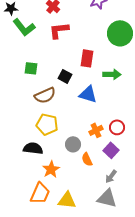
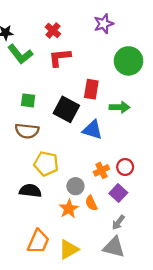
black square: (65, 76) -> (66, 109), size x1.6
brown semicircle: (45, 95) -> (27, 131), moved, turned 30
orange star: (51, 169) -> (69, 209), moved
yellow triangle: (67, 200) -> (69, 249), turned -36

